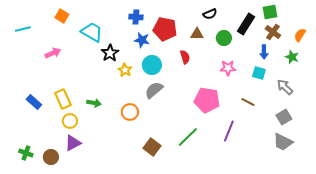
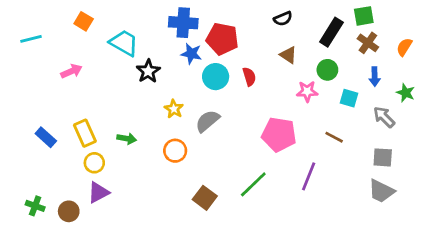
blue cross: (136, 17) -> (183, 23), size x1.5
brown triangle: (197, 34) -> (288, 55), moved, turned 32
green circle: (224, 38) -> (327, 70), moved
blue arrow: (264, 52) -> (375, 77), moved
green star: (292, 57) -> (406, 93), moved
cyan circle: (152, 65) -> (216, 77), moved
yellow star: (125, 70) -> (174, 109), moved
gray square: (284, 117) -> (383, 157), turned 35

